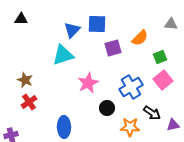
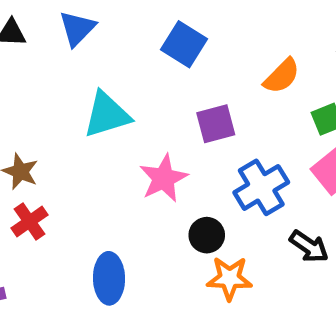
blue square: (97, 24) -> (184, 44), turned 30
blue triangle: (72, 30) -> (77, 28), moved
purple square: (113, 48) -> (216, 124), moved
orange star: (130, 127) -> (229, 278), moved

